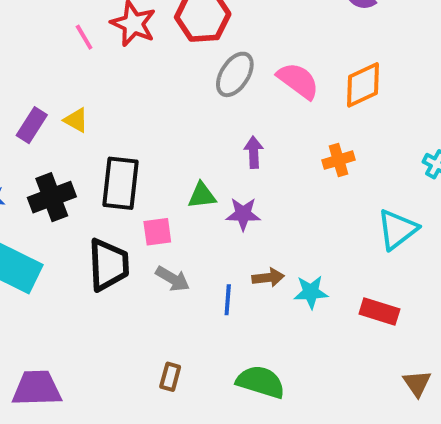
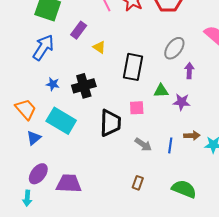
gray ellipse: (235, 74) -> (174, 48), moved
purple rectangle: (32, 125) -> (79, 30), moved
black rectangle: (121, 183) -> (133, 67), moved
gray arrow: (173, 279) -> (143, 145), moved

